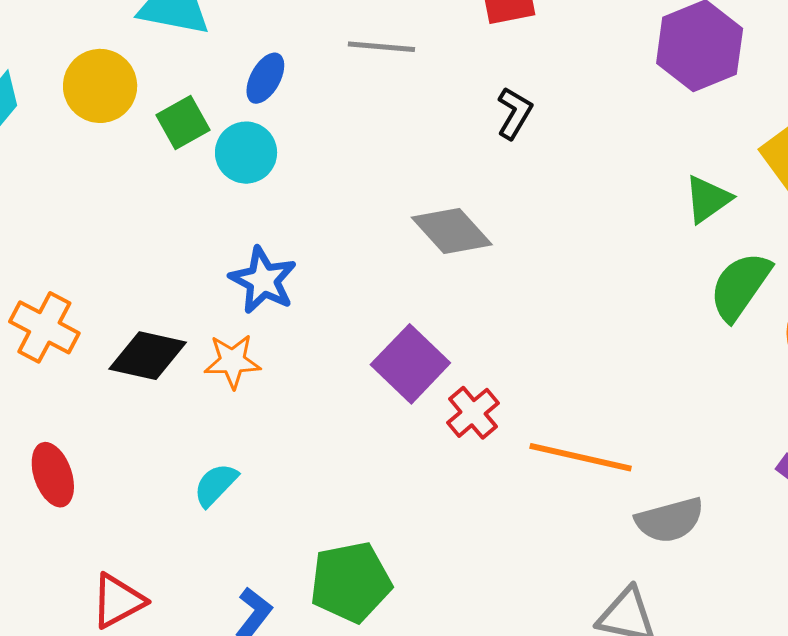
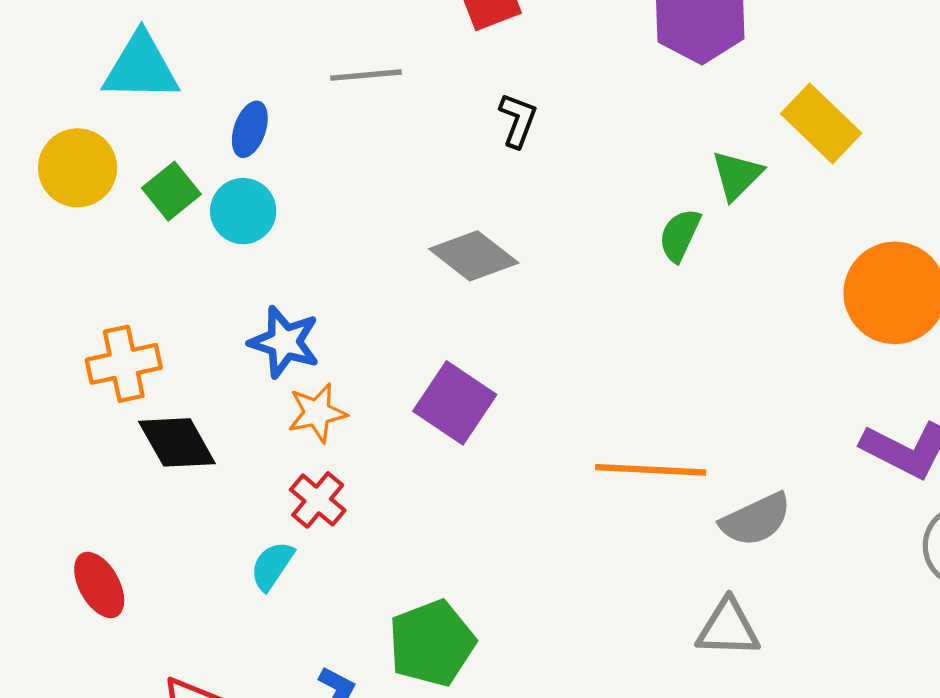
green semicircle: (740, 286) -> (680, 235), moved, size x0.7
orange cross: (44, 327) -> (124, 364), moved, turned -30
black diamond: (148, 356) -> (177, 442), turned 58
orange star: (232, 361) -> (317, 413), moved
red cross: (473, 413) -> (318, 500), moved

